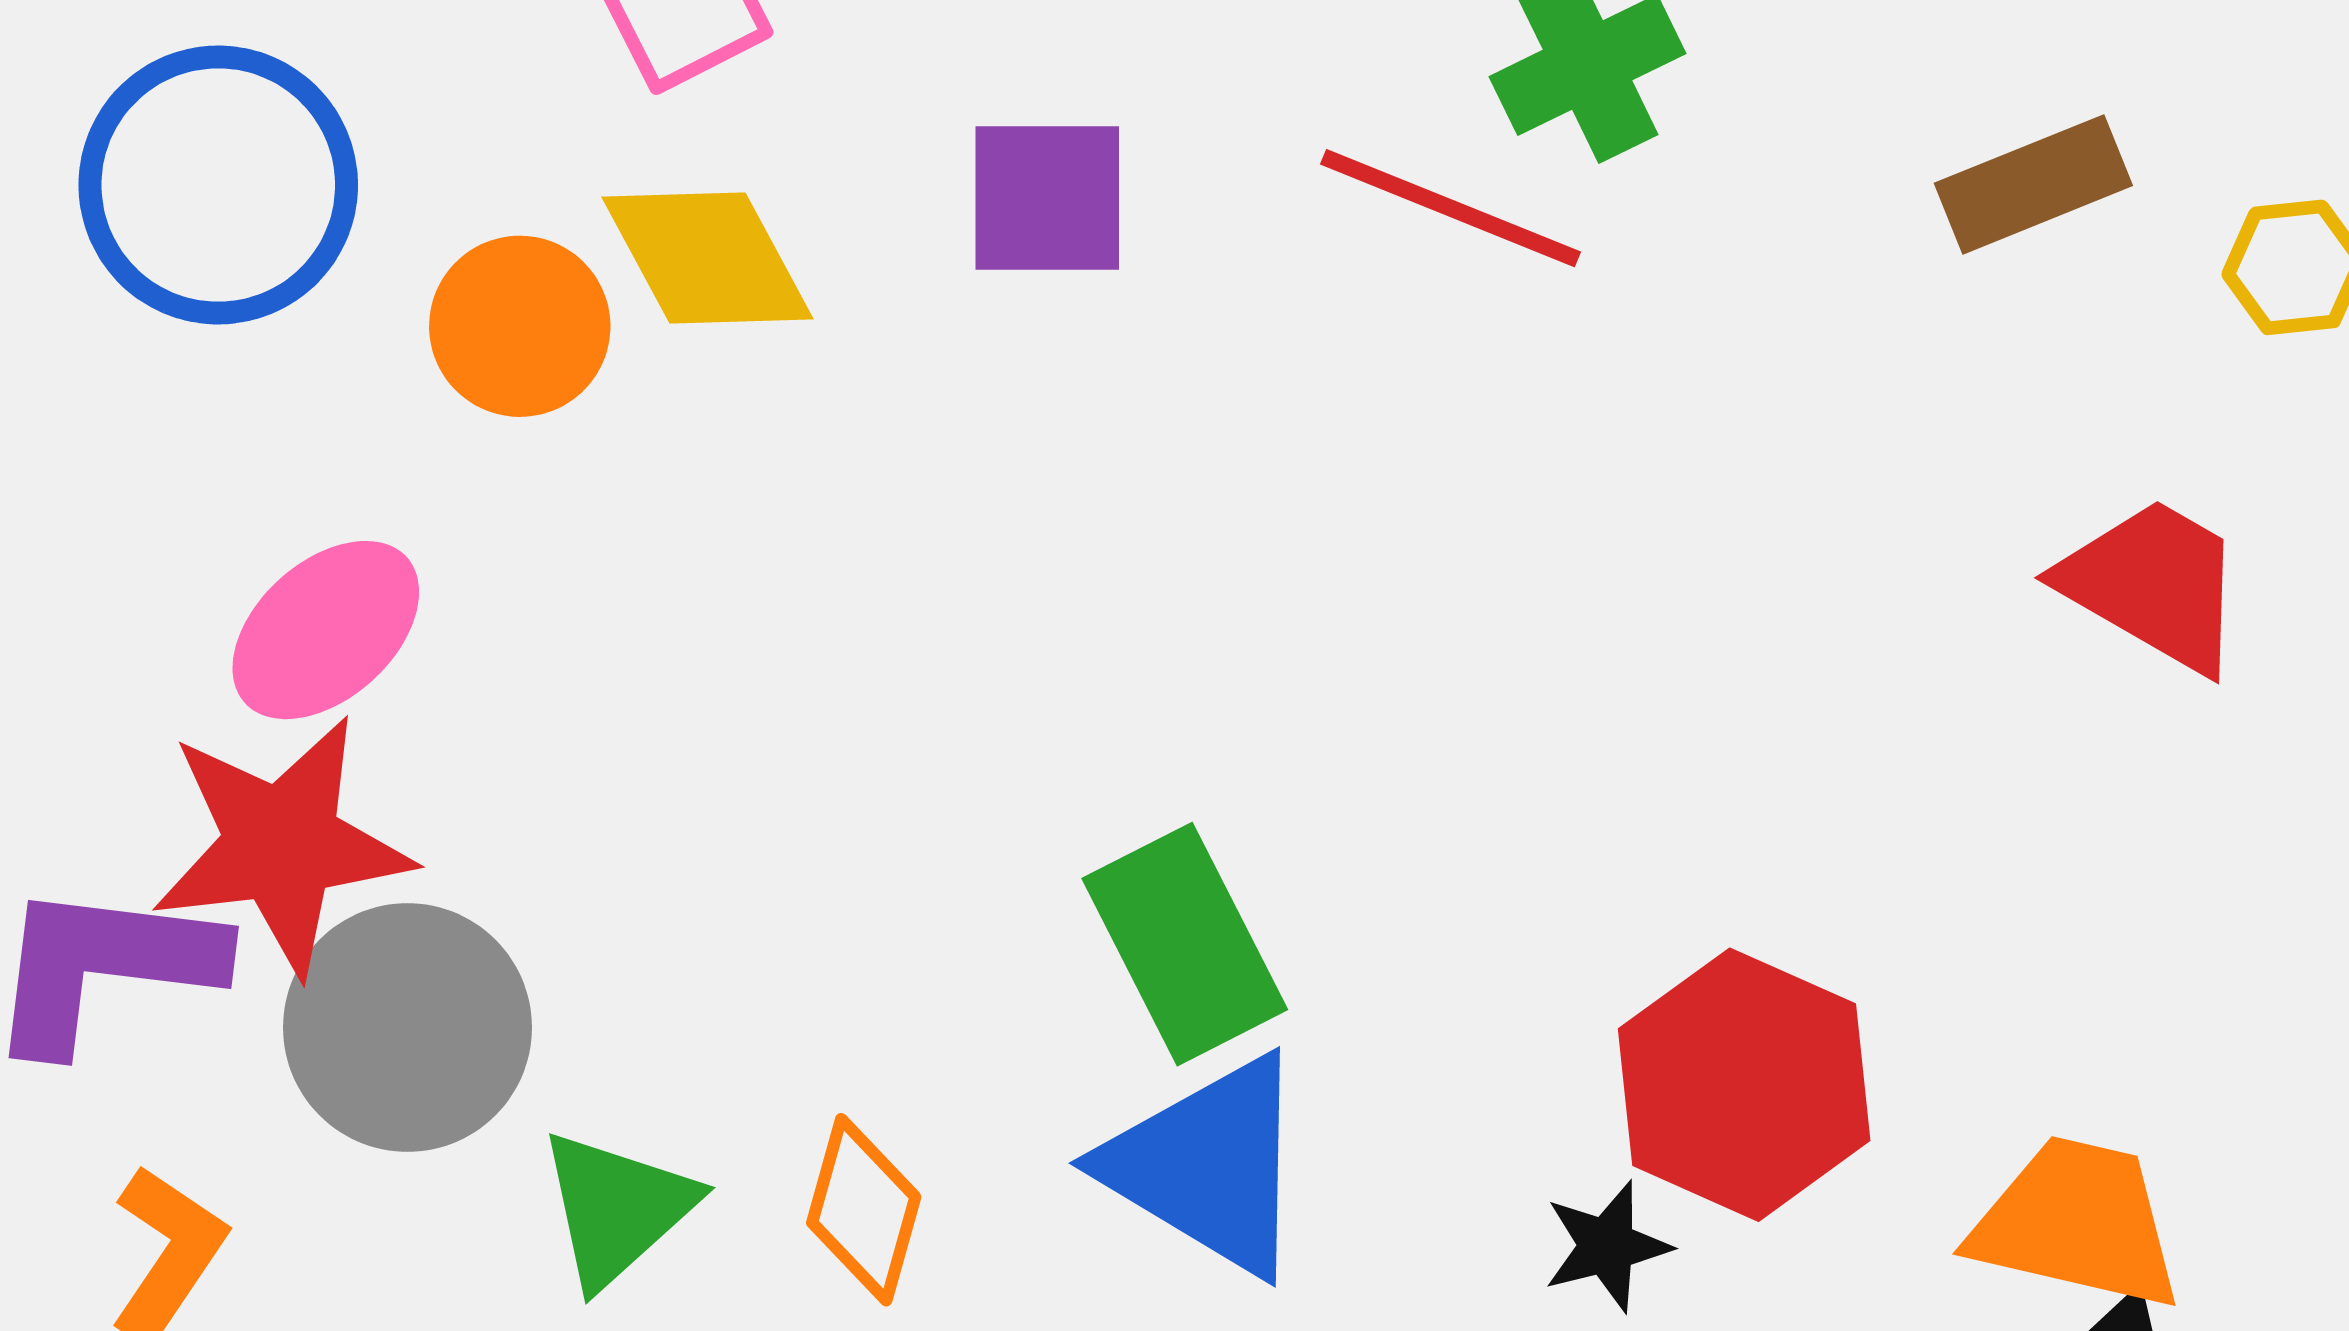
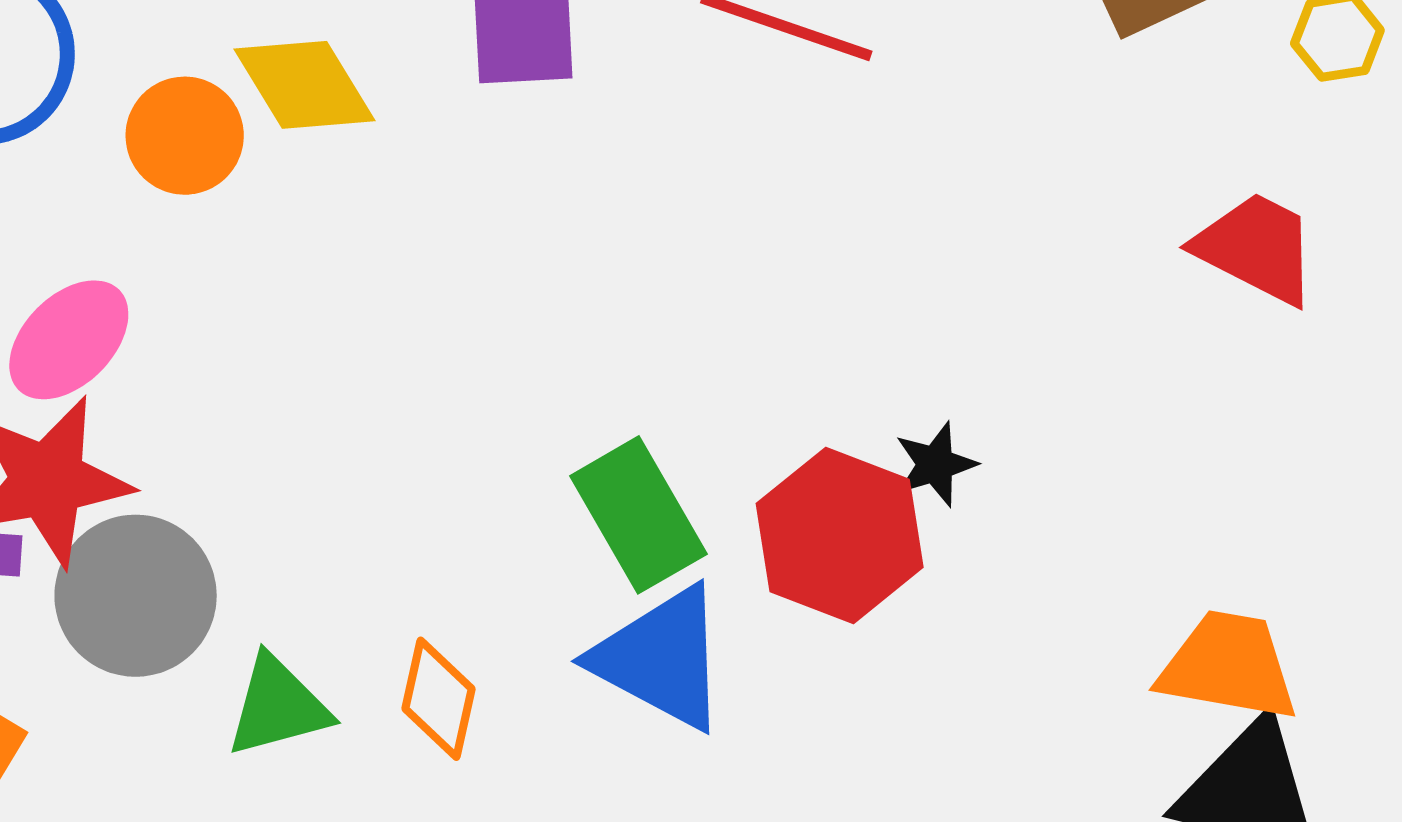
red hexagon: (1744, 1085) -> (840, 535), moved
green triangle: (617, 1209) -> (278, 706), turned 30
black star: (1607, 1246) -> (935, 464), moved

